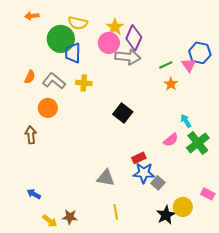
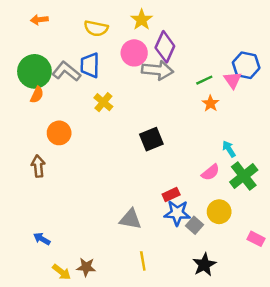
yellow star: (115, 27) -> (142, 20), moved
green circle: (61, 39) -> (34, 71), moved
gray L-shape: (54, 81) -> (66, 71), moved
yellow cross: (84, 83) -> (103, 102), turned 35
black square: (123, 113) -> (151, 139), turned 30
yellow circle: (183, 207) -> (219, 212), moved

